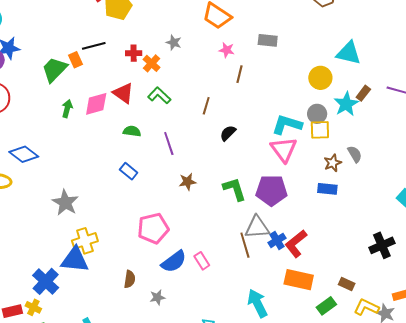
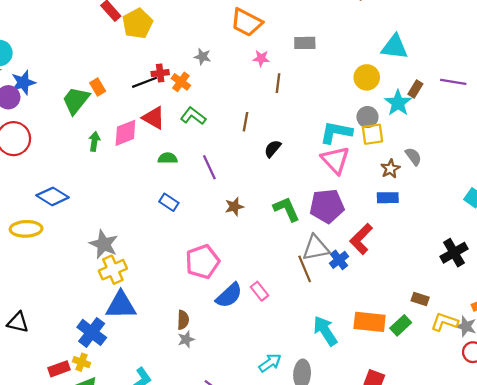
black line: (94, 46) -> (145, 82), moved
yellow cross: (85, 241) -> (113, 270), moved
red L-shape: (296, 244) -> (361, 239), moved
orange rectangle: (299, 280) -> (370, 322), moved
gray star: (157, 297) -> (186, 339), moved

